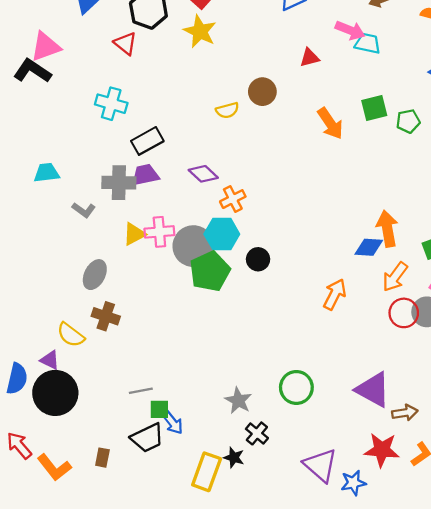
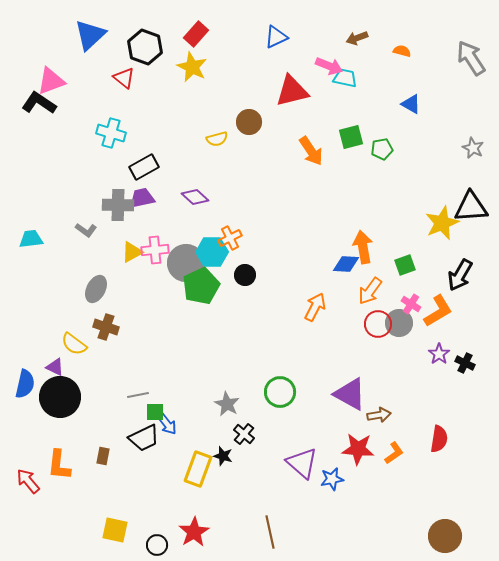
red triangle: (310, 58) -> (292, 91), size x1.8
cyan trapezoid: (47, 173) -> (31, 239), moved
orange cross: (233, 199) -> (230, 238), moved
red arrow: (19, 446) -> (28, 481), moved
orange L-shape: (54, 467) -> (59, 465), turned 44

